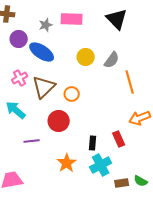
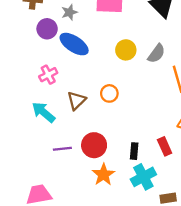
gray star: (46, 25) -> (69, 12), moved
brown triangle: (44, 87) -> (76, 100), moved, size x0.7
red circle: (59, 121) -> (94, 145), moved

